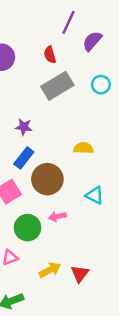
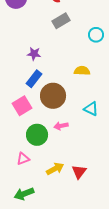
cyan circle: (101, 85) -> (96, 35), moved
gray rectangle: (57, 86) -> (61, 21), size x0.7

